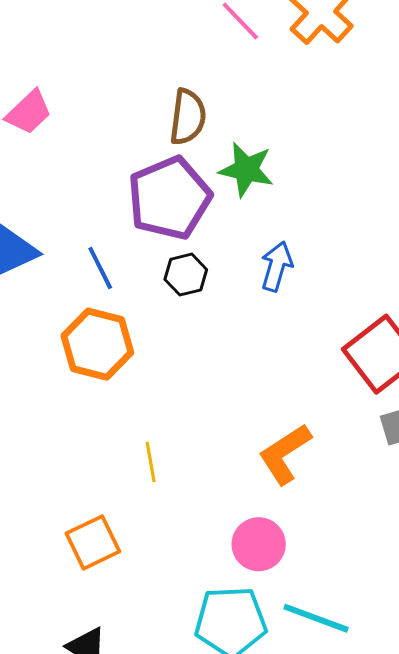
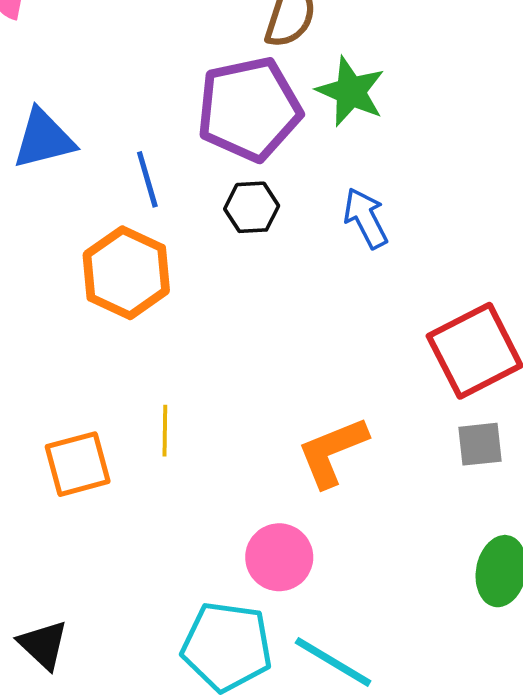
blue arrow: (277, 266) -> (366, 218), turned -54
orange square: (93, 542) -> (78, 464), moved

